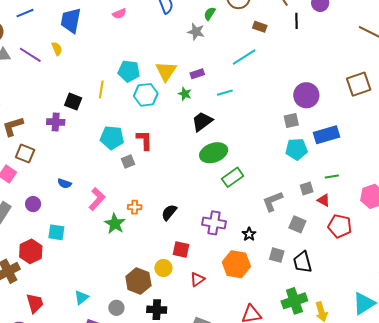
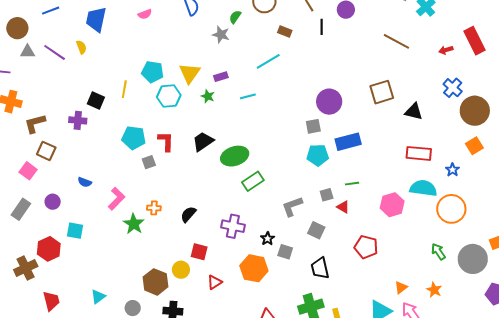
black trapezoid: (202, 122) -> (203, 142), moved
red pentagon: (340, 226) -> (366, 247), moved
gray square: (277, 255) -> (285, 252), moved

